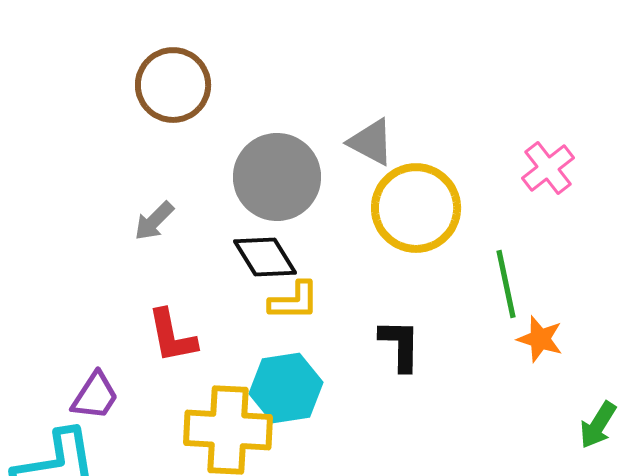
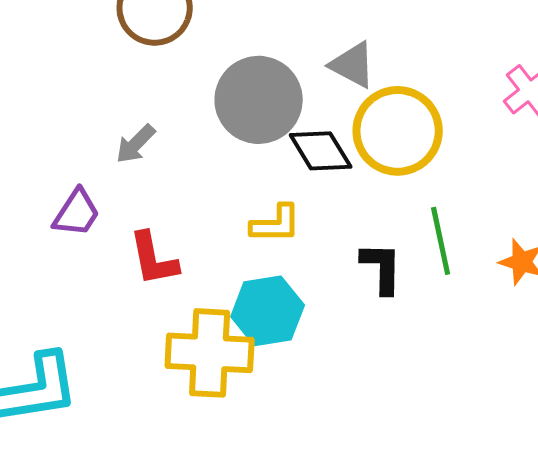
black diamond: (265, 257) -> (321, 151), moved
green line: (506, 284) -> (441, 241), moved
purple trapezoid: (95, 396) -> (77, 213), moved

